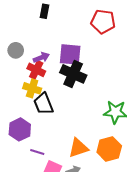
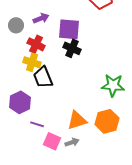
purple arrow: (41, 58) -> (41, 18), moved
black cross: (73, 74) -> (72, 48), size x0.7

